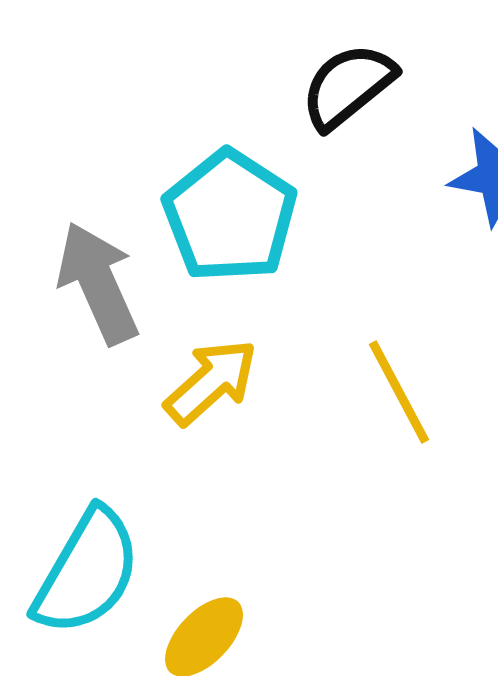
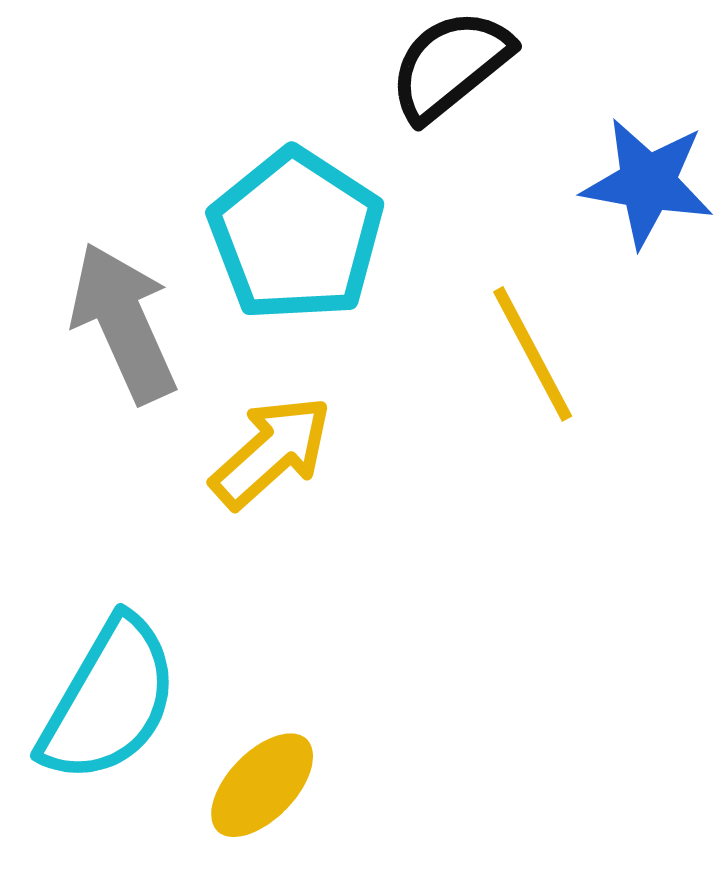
yellow line: (399, 392) -> (533, 354), moved

